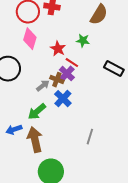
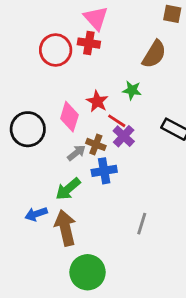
pink diamond: (30, 39) -> (69, 117), moved
purple cross: (67, 74) -> (124, 136), moved
blue cross: (63, 99) -> (104, 171), turned 36

